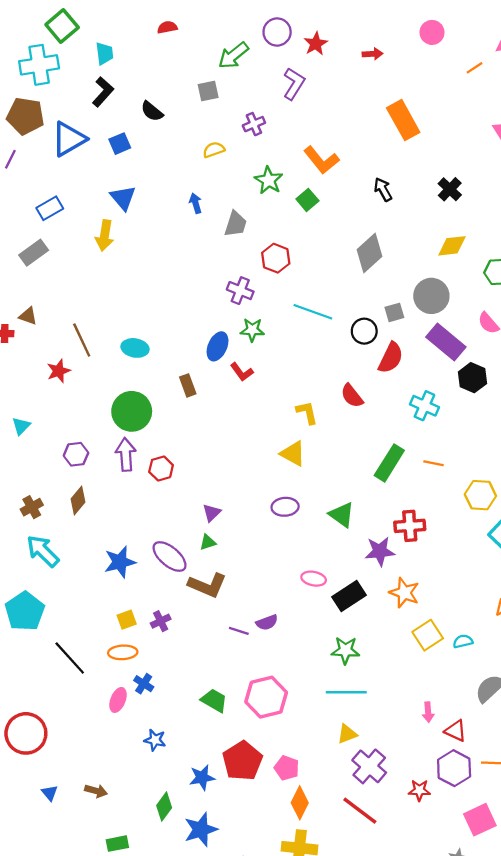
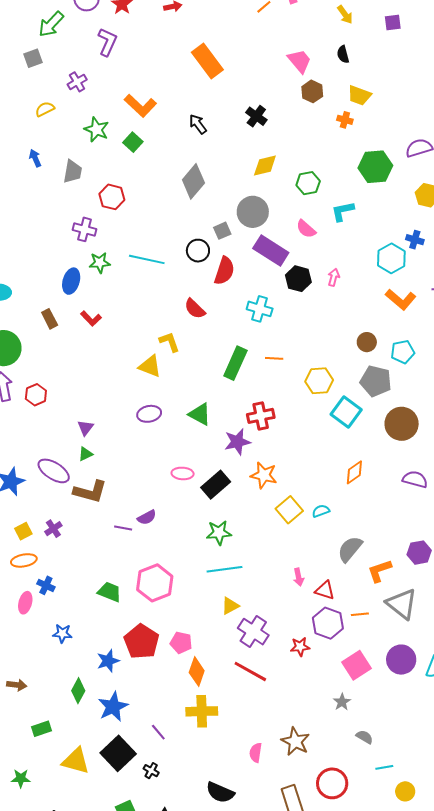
cyan line: (313, 312) -> (147, 259), moved
red L-shape: (242, 372) -> (91, 319), moved
yellow L-shape: (307, 413) -> (169, 342), moved

